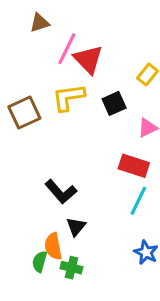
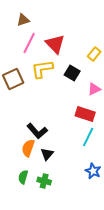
pink line: (67, 49) -> (29, 43), moved
black square: (114, 103) -> (72, 73), turned -35
orange semicircle: (53, 246) -> (28, 148), moved, turned 30

